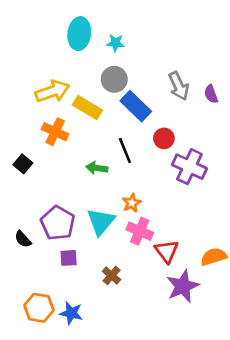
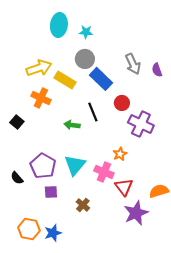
orange star: (132, 203) -> (120, 154), moved
blue star: (71, 313) -> (53, 233), turned -30

